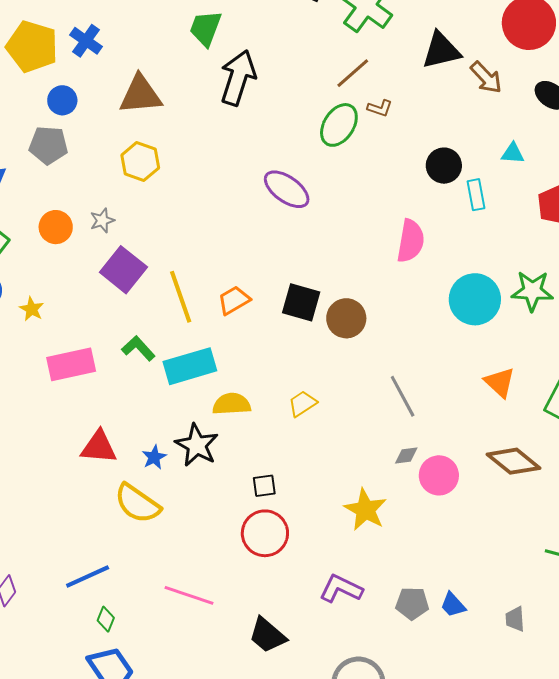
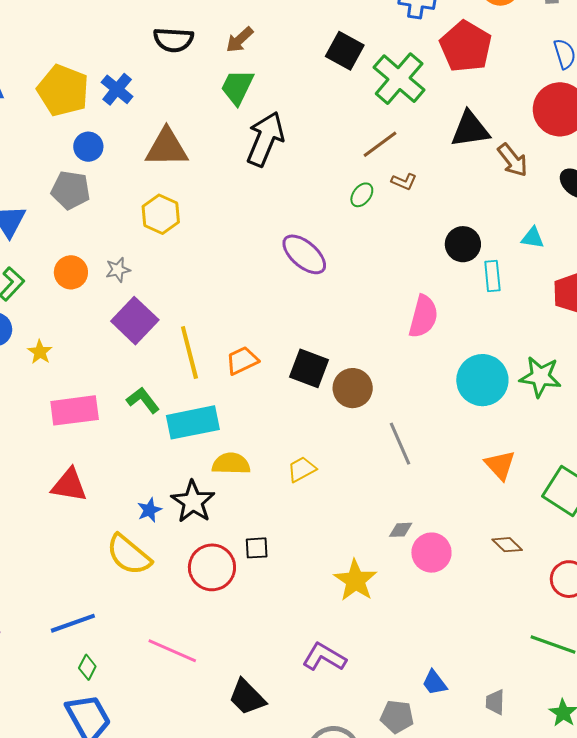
green ellipse: (339, 125) -> (362, 195), size x0.6
gray line: (403, 396) -> (400, 444), moved
red triangle: (99, 447) -> (69, 485), moved
brown diamond: (514, 461) -> (507, 545), size x0.6
red circle: (265, 533) -> (212, 567), moved
gray pentagon: (412, 603) -> (397, 717), moved

